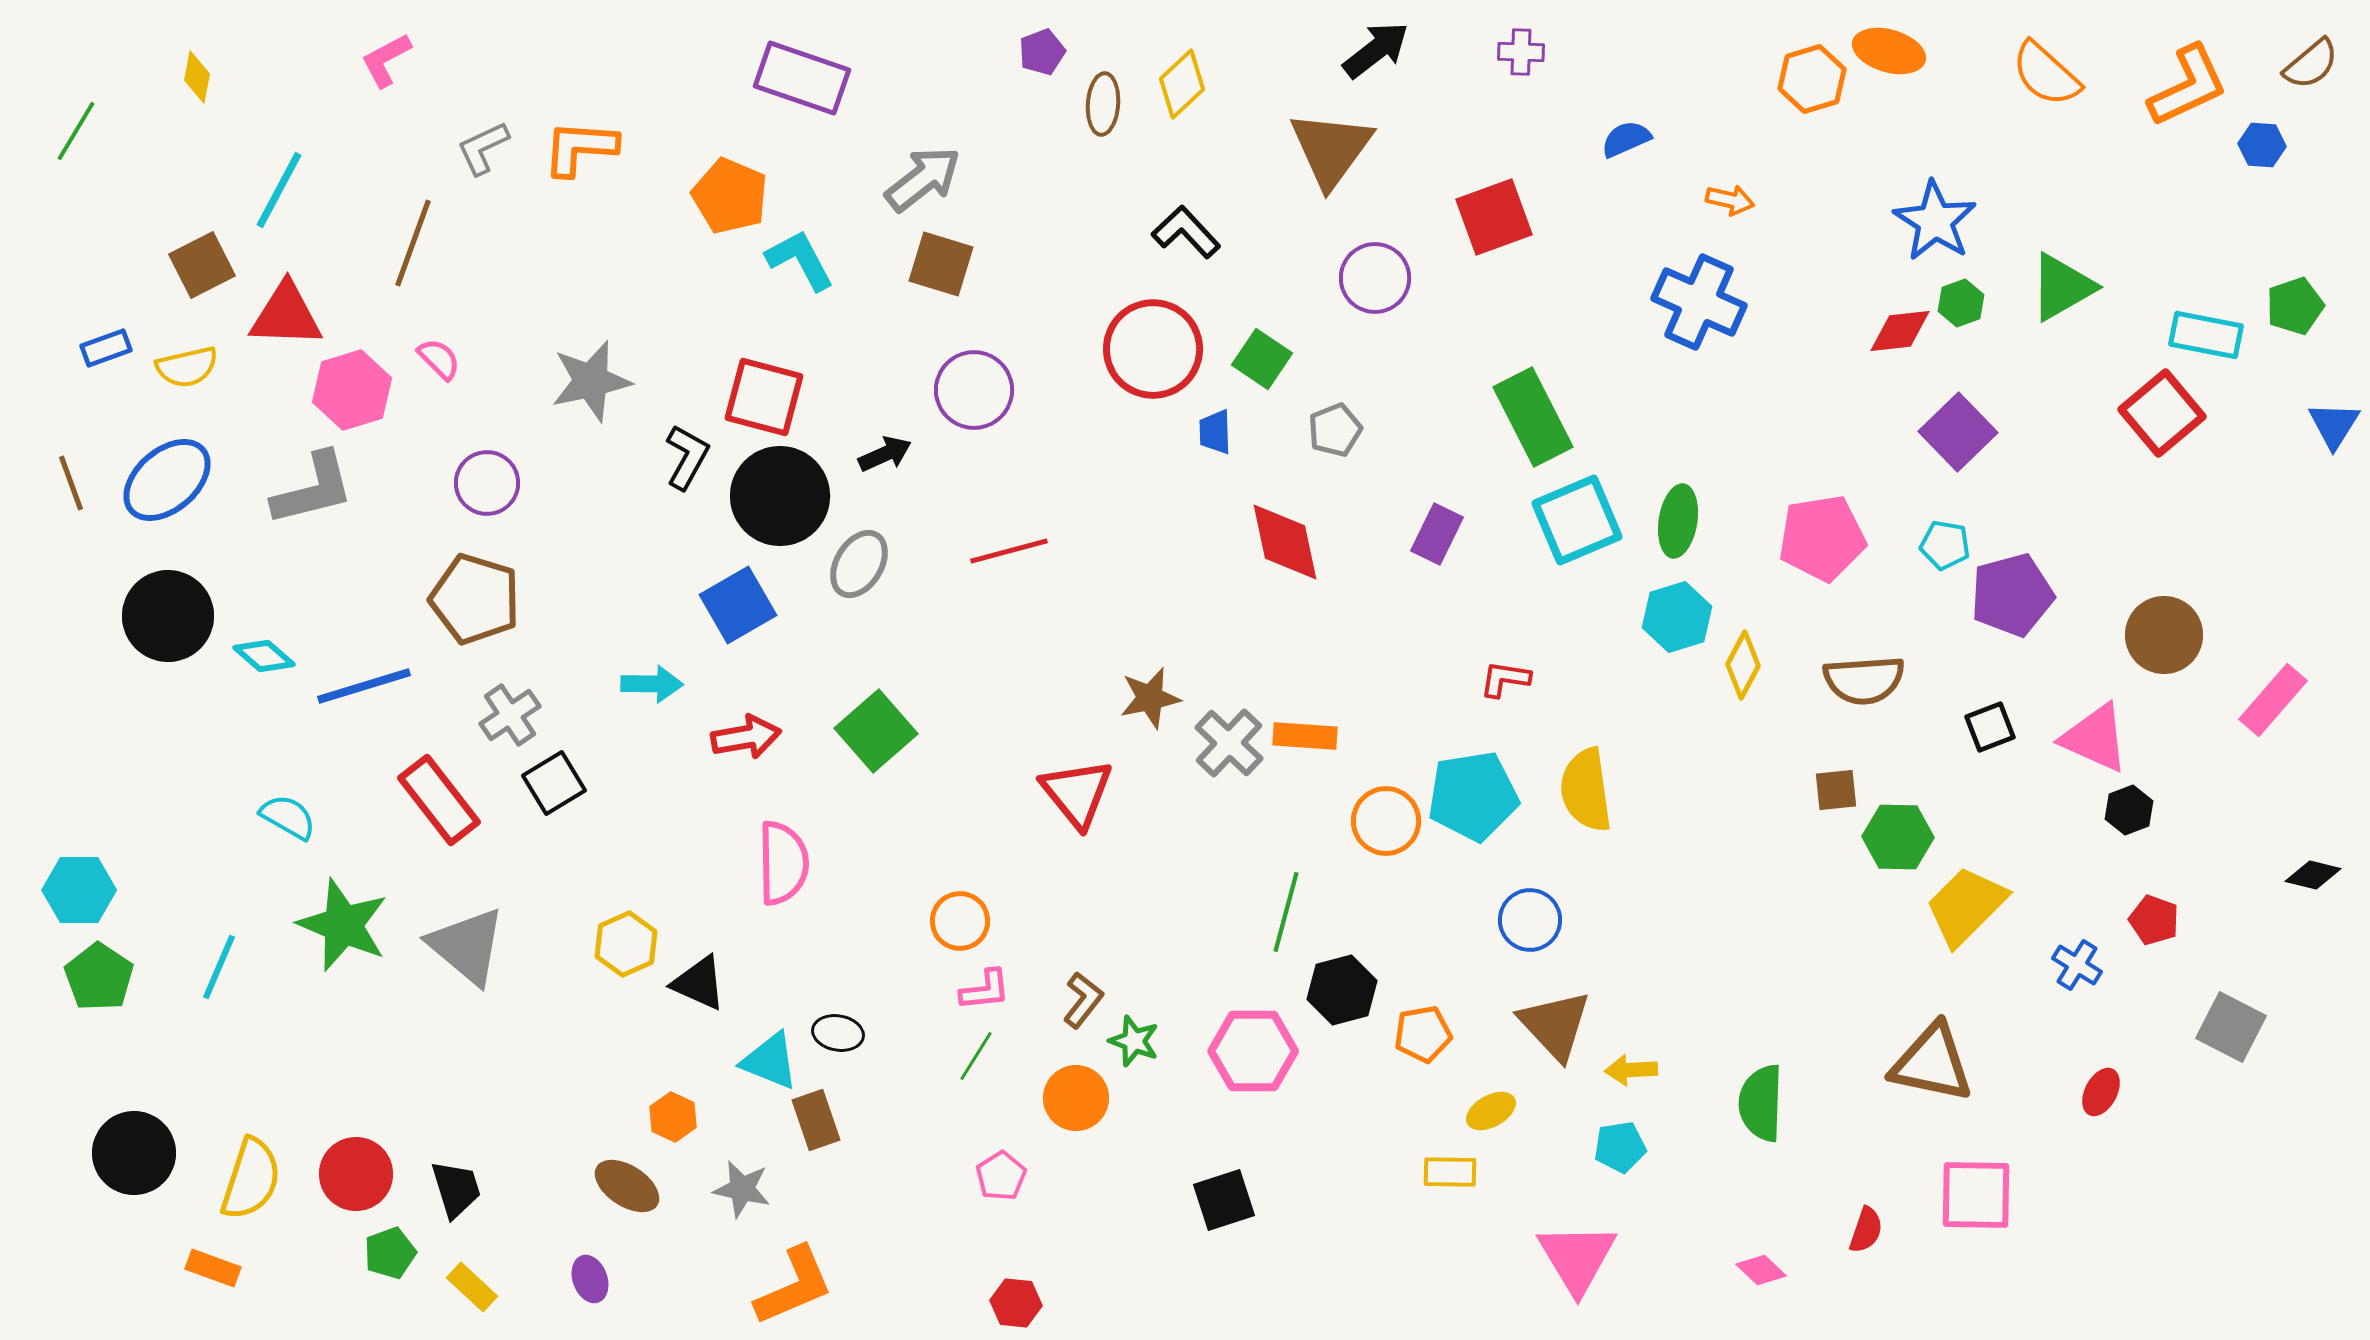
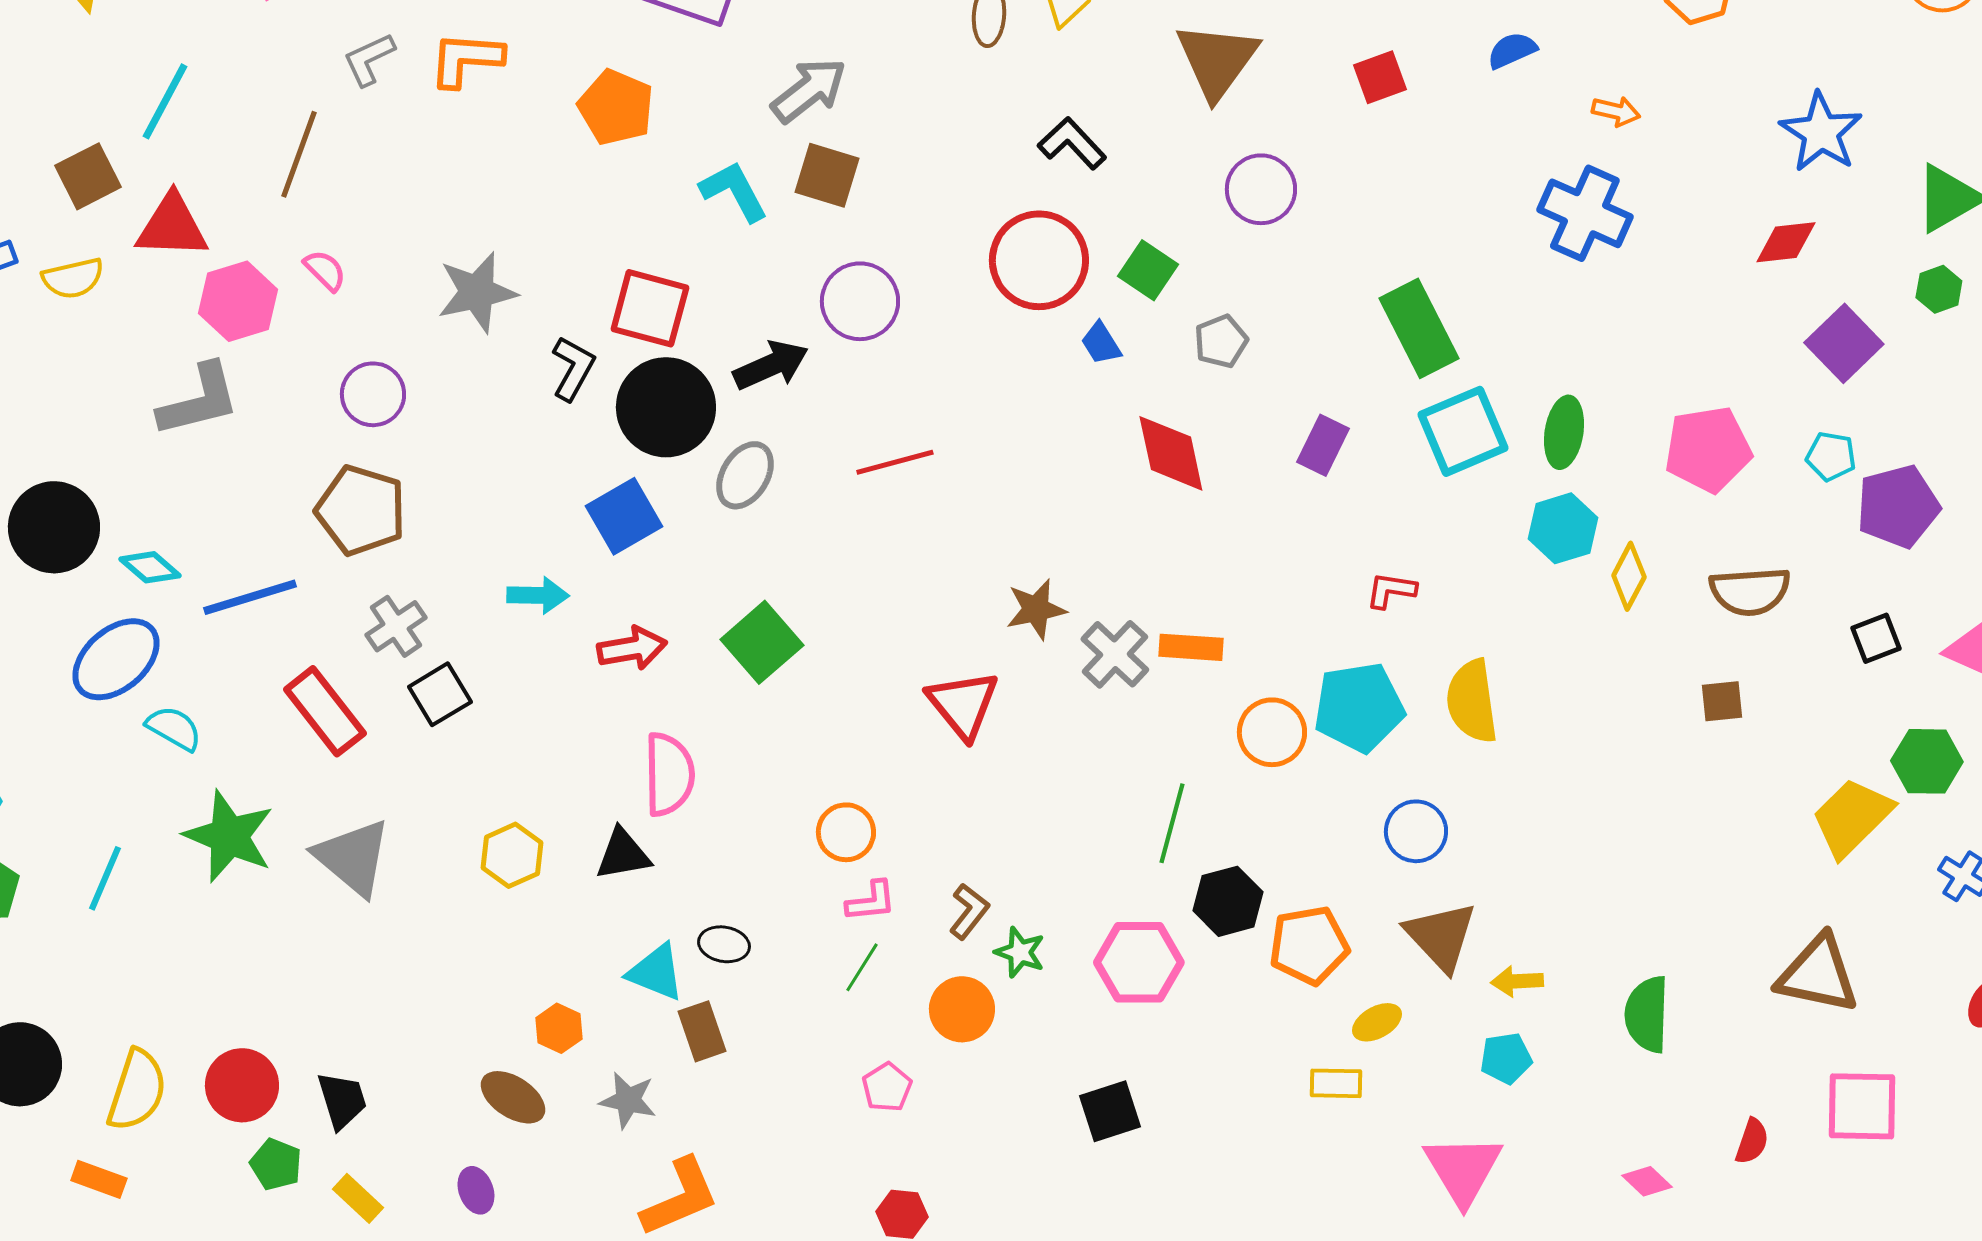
red square: (1494, 217) -> (1380, 77), moved, size x0.7
cyan L-shape: (800, 260) -> (734, 191), moved
green hexagon: (1961, 303) -> (1939, 289), moved
blue trapezoid: (1215, 432) -> (1101, 343), turned -30
black arrow: (885, 454) -> (771, 365), size x1.4
blue ellipse: (167, 480) -> (116, 659), moved
green hexagon: (1898, 837) -> (1927, 761), moved
black triangle: (699, 983) -> (623, 854), moved, turned -34
orange pentagon: (1423, 1034) -> (1309, 945), size x1.4
green pentagon: (390, 1253) -> (276, 1164), turned -30

